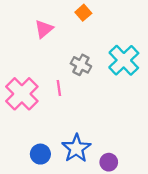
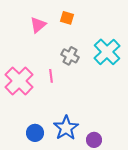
orange square: (83, 13) -> (67, 18), moved, turned -32

